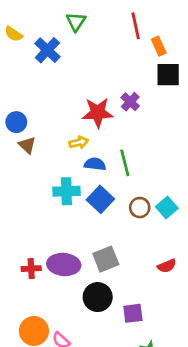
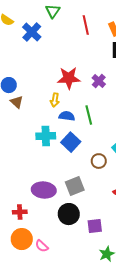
red line: (136, 26) -> (86, 25), moved
purple cross: (130, 102) -> (99, 81), moved
yellow arrow: (79, 142) -> (55, 100), turned 112
brown circle: (140, 208) -> (99, 161), moved
red cross: (31, 269) -> (20, 212), moved

